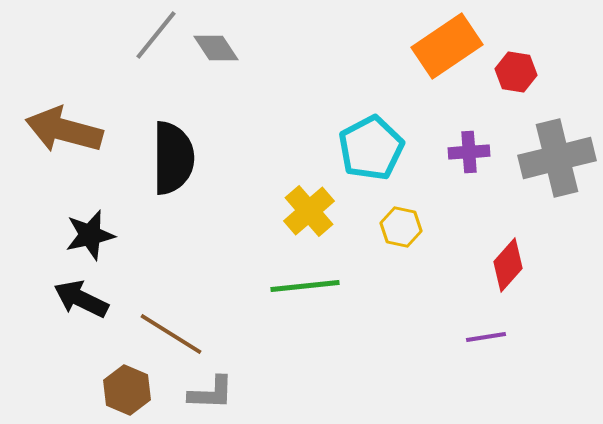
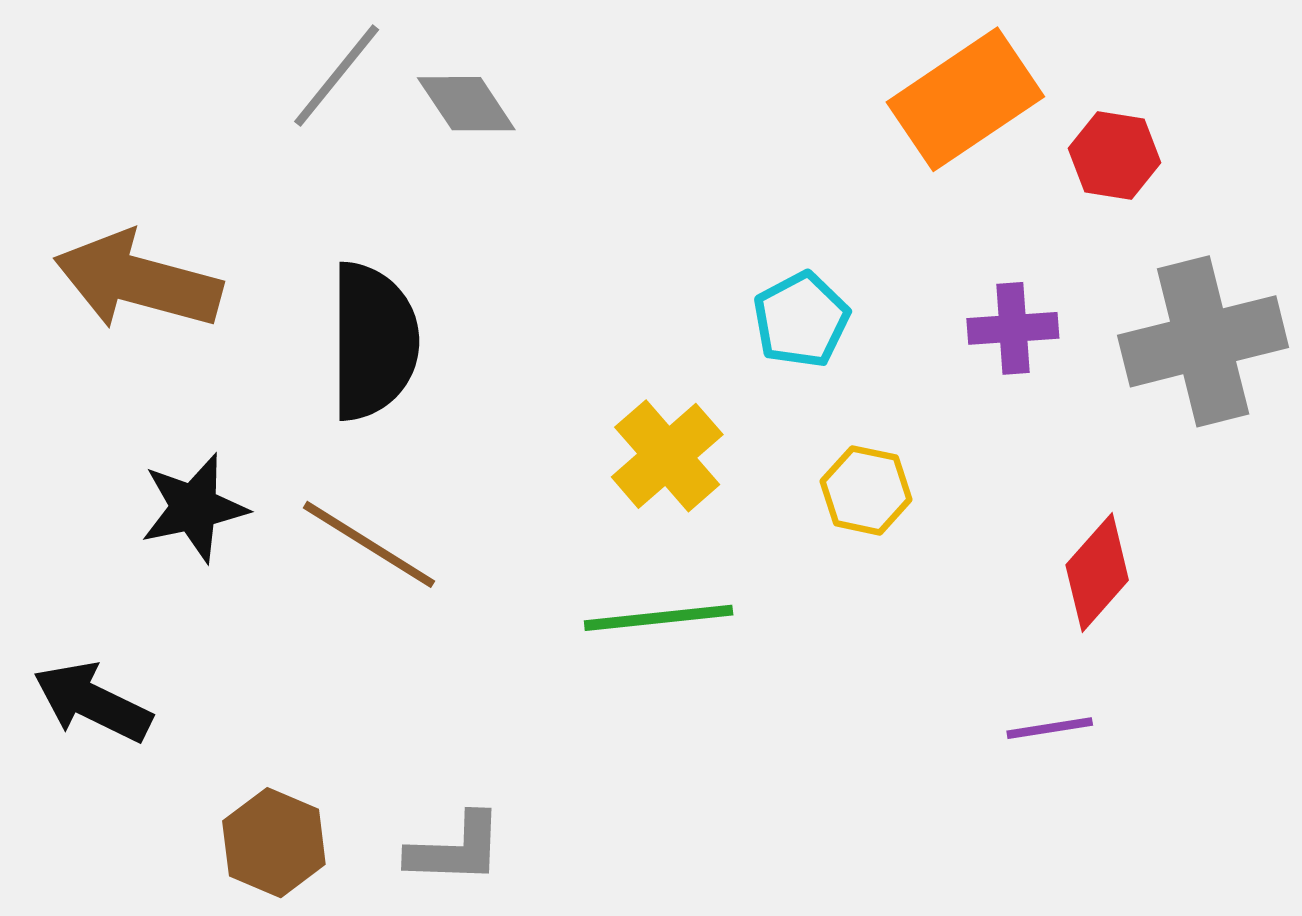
cyan pentagon: (371, 148) -> (801, 320), size x0.7
black arrow: (81, 299) -> (92, 702), moved
brown line: (171, 334) -> (369, 544), moved

